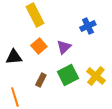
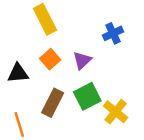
yellow cross: (96, 76) -> (116, 112), moved
brown rectangle: (41, 80) -> (53, 103), size x1.5

